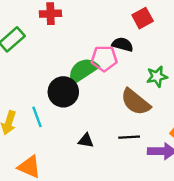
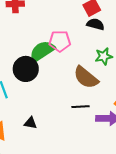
black semicircle: (122, 44) -> (95, 24), moved
black triangle: (86, 141) -> (30, 123), moved

